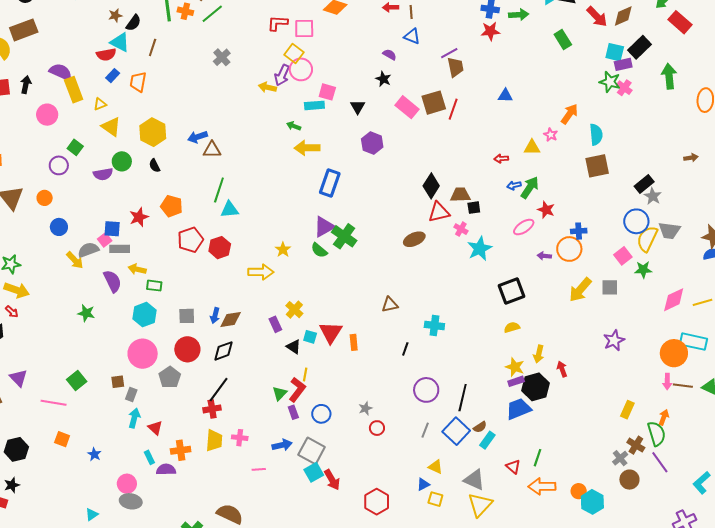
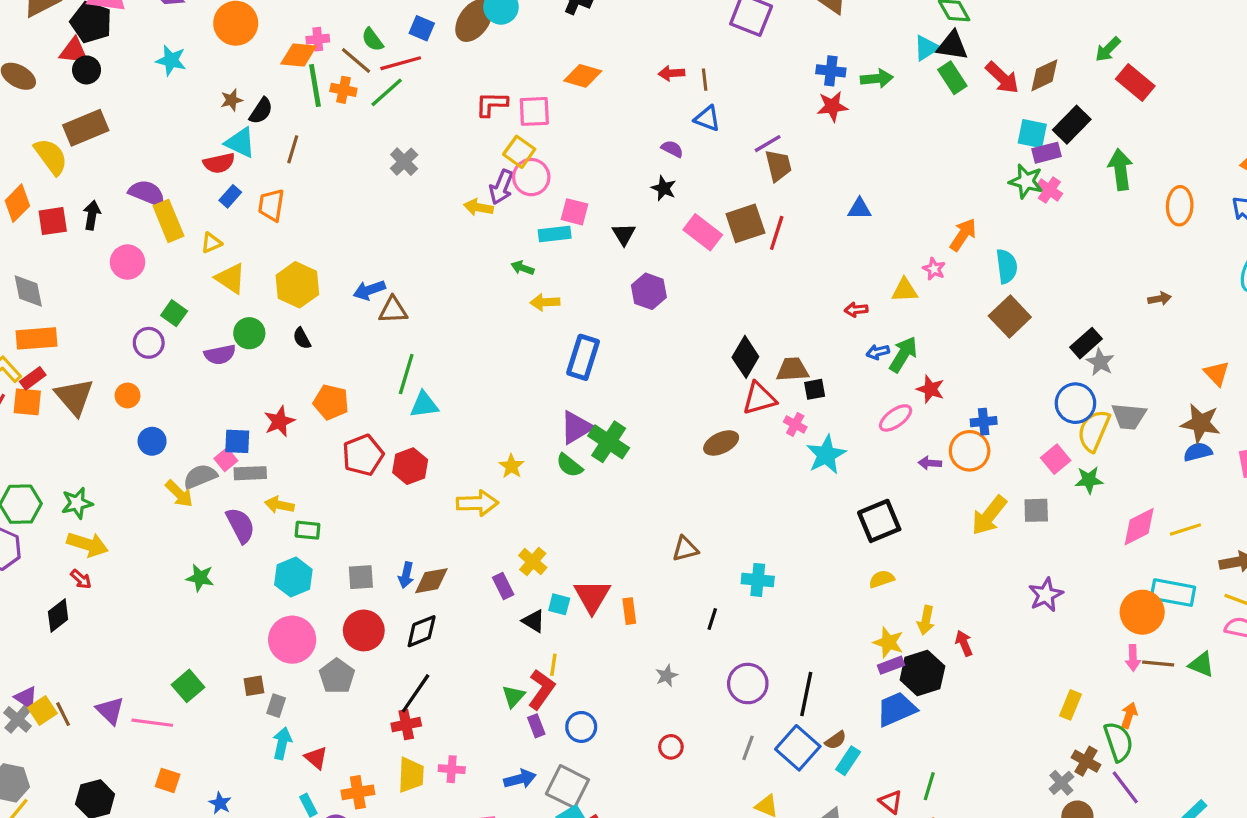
green rectangle: (563, 39) -> (952, 78), moved
yellow arrow: (307, 148) -> (545, 302), size x0.7
brown square: (597, 166) -> (1010, 316), turned -30
purple triangle: (18, 378) -> (110, 711), moved
gray star: (365, 408) -> (667, 676), moved

